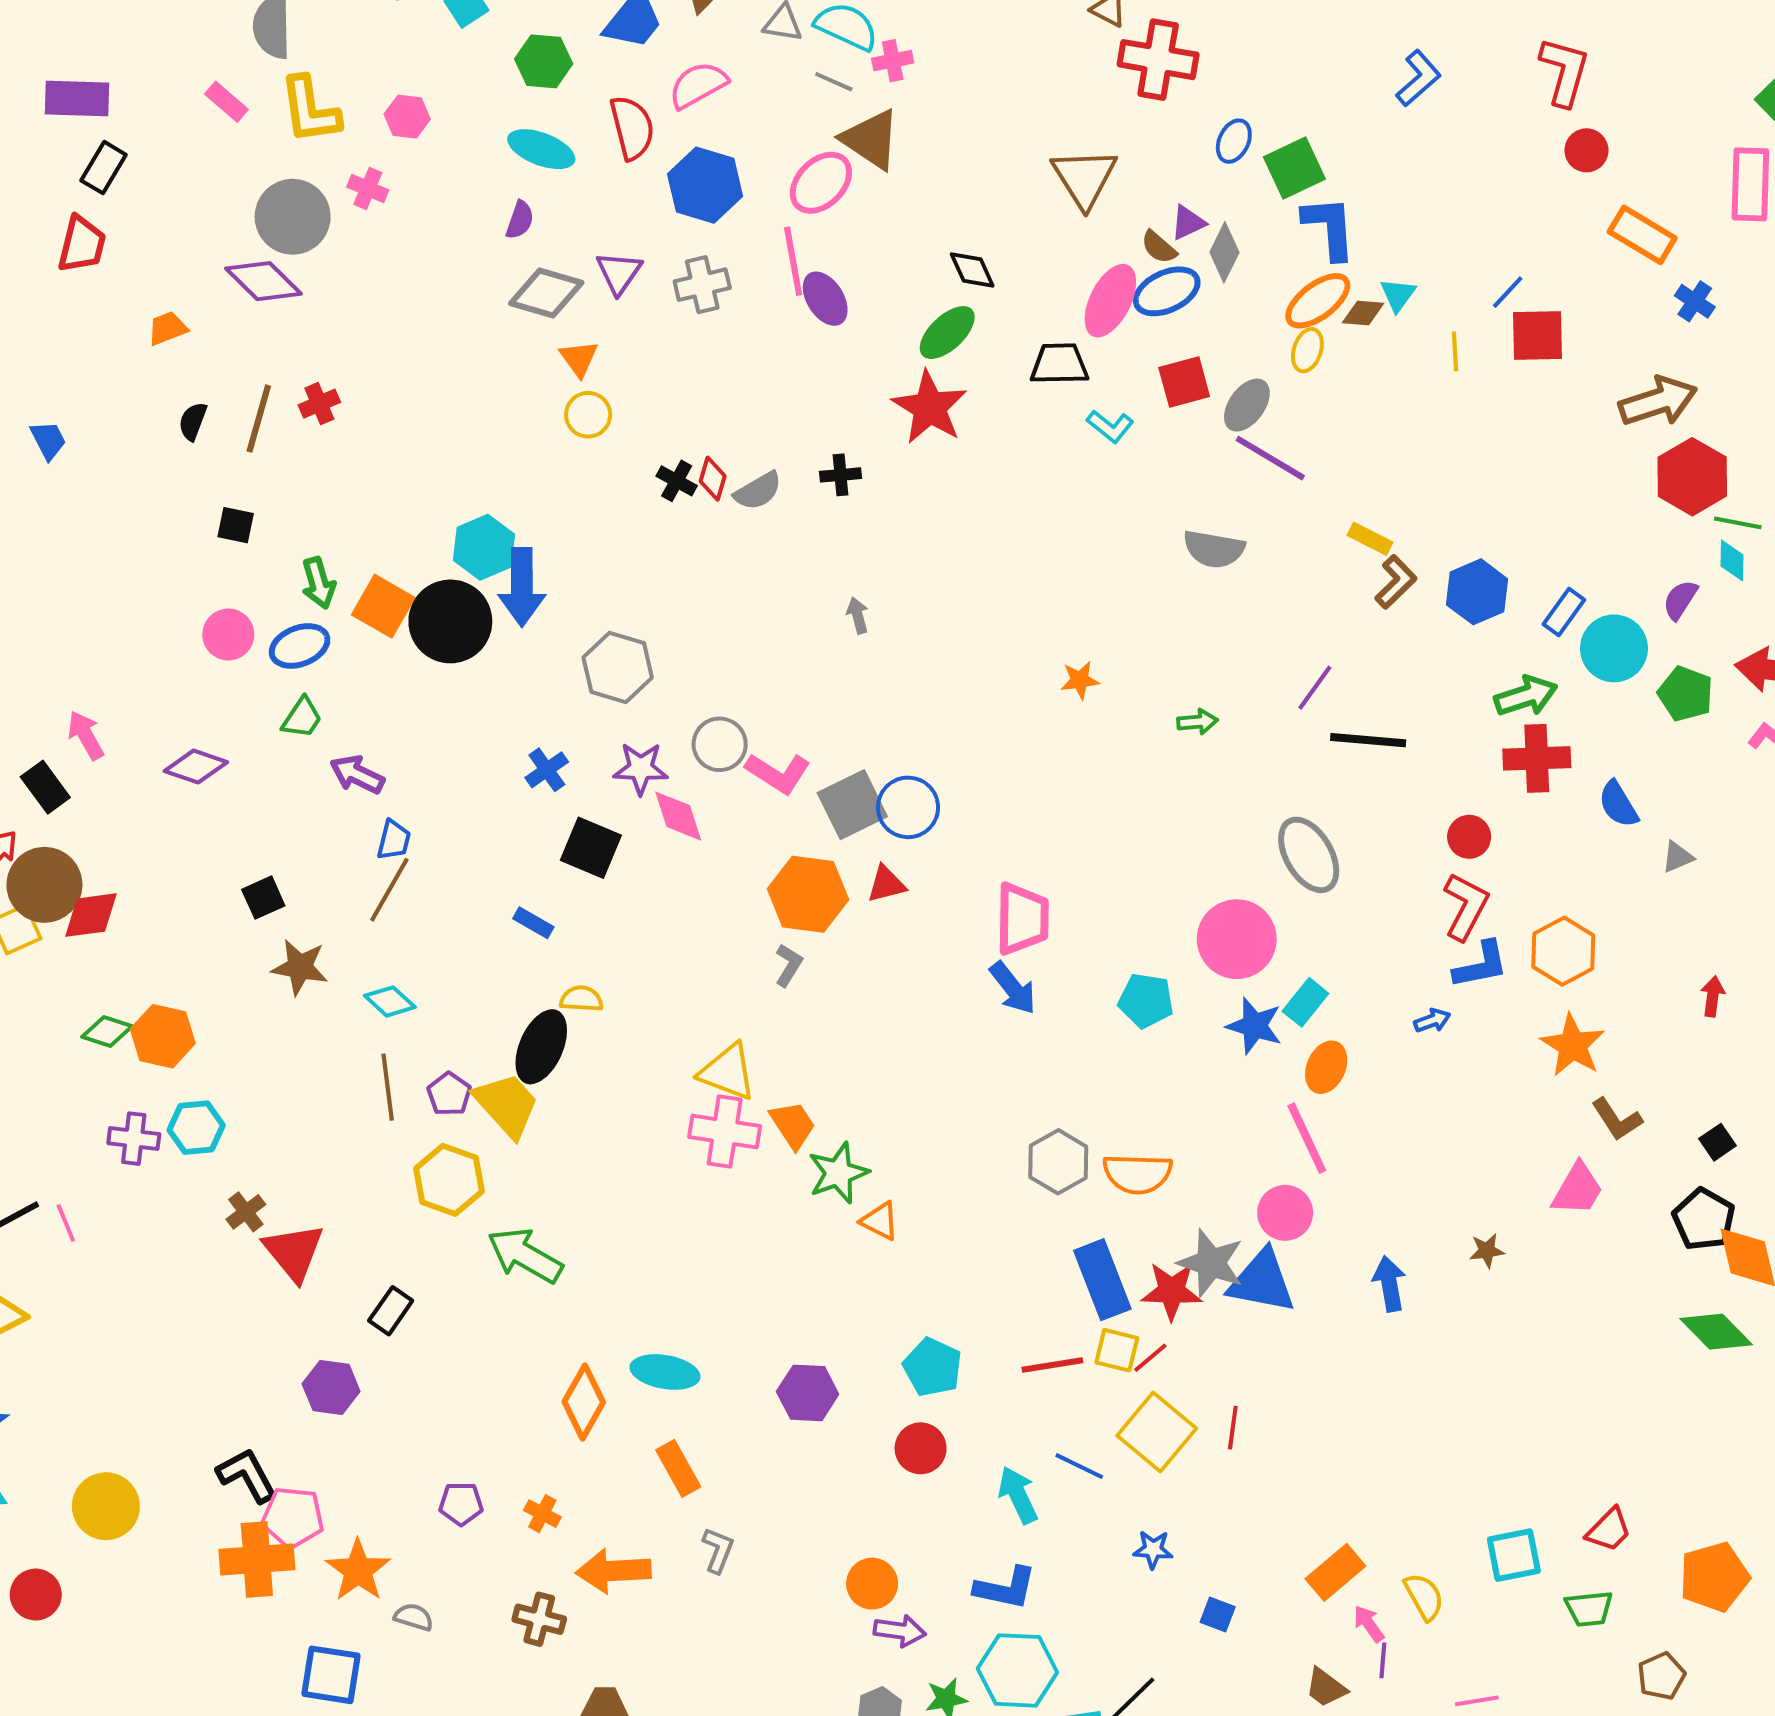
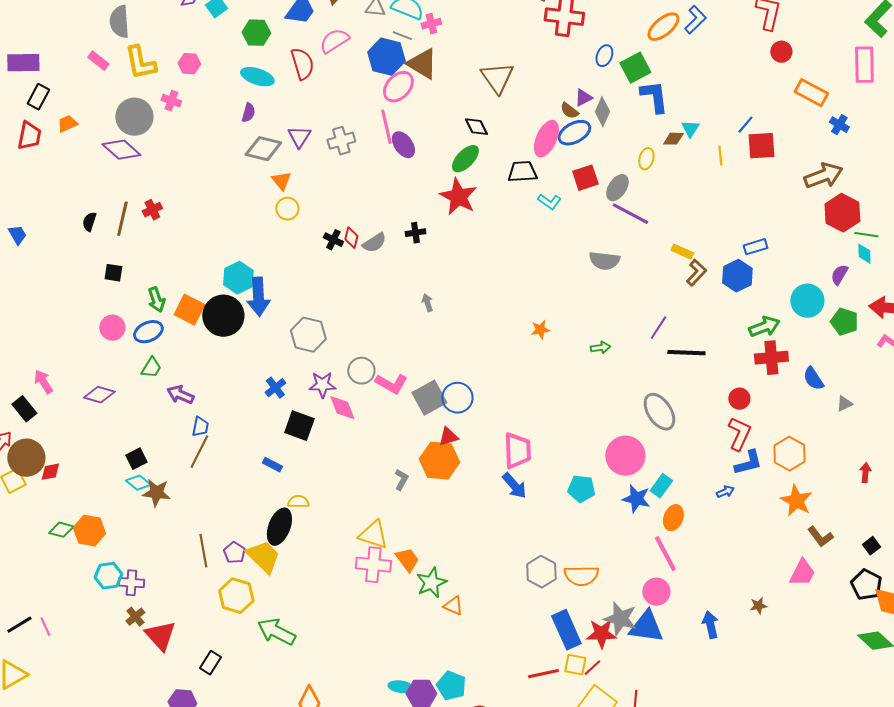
brown triangle: (1084, 178) -> (497, 78), moved
blue hexagon: (705, 185) -> (386, 57), moved
orange ellipse: (1318, 301) -> (663, 27), moved
orange trapezoid: (167, 328) -> (67, 124), moved
blue rectangle: (1564, 612) -> (755, 247), moved, turned 40
orange hexagon: (808, 894) -> (439, 461), moved
red diamond: (91, 915) -> (50, 472), size x0.7
cyan diamond: (390, 1001) -> (138, 483), moved
purple cross: (134, 1139) -> (131, 583), moved
cyan pentagon: (933, 1367) -> (451, 686), moved
cyan ellipse: (665, 1372) -> (400, 687), moved, size x0.7

